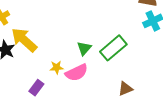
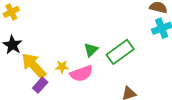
yellow arrow: (24, 40) -> (34, 66), moved

